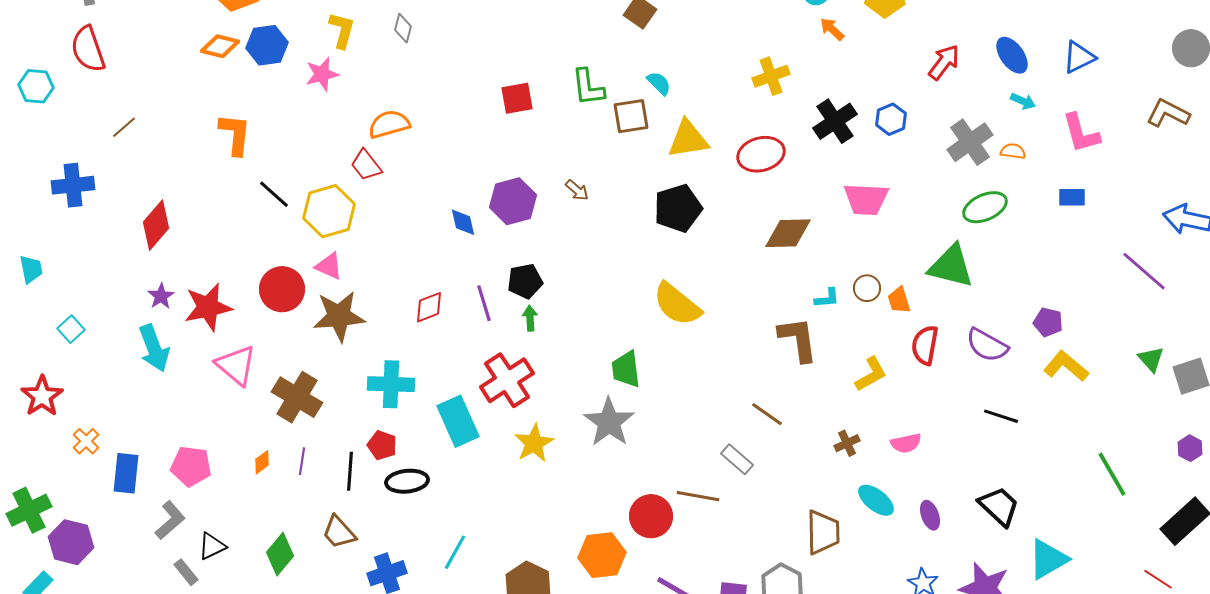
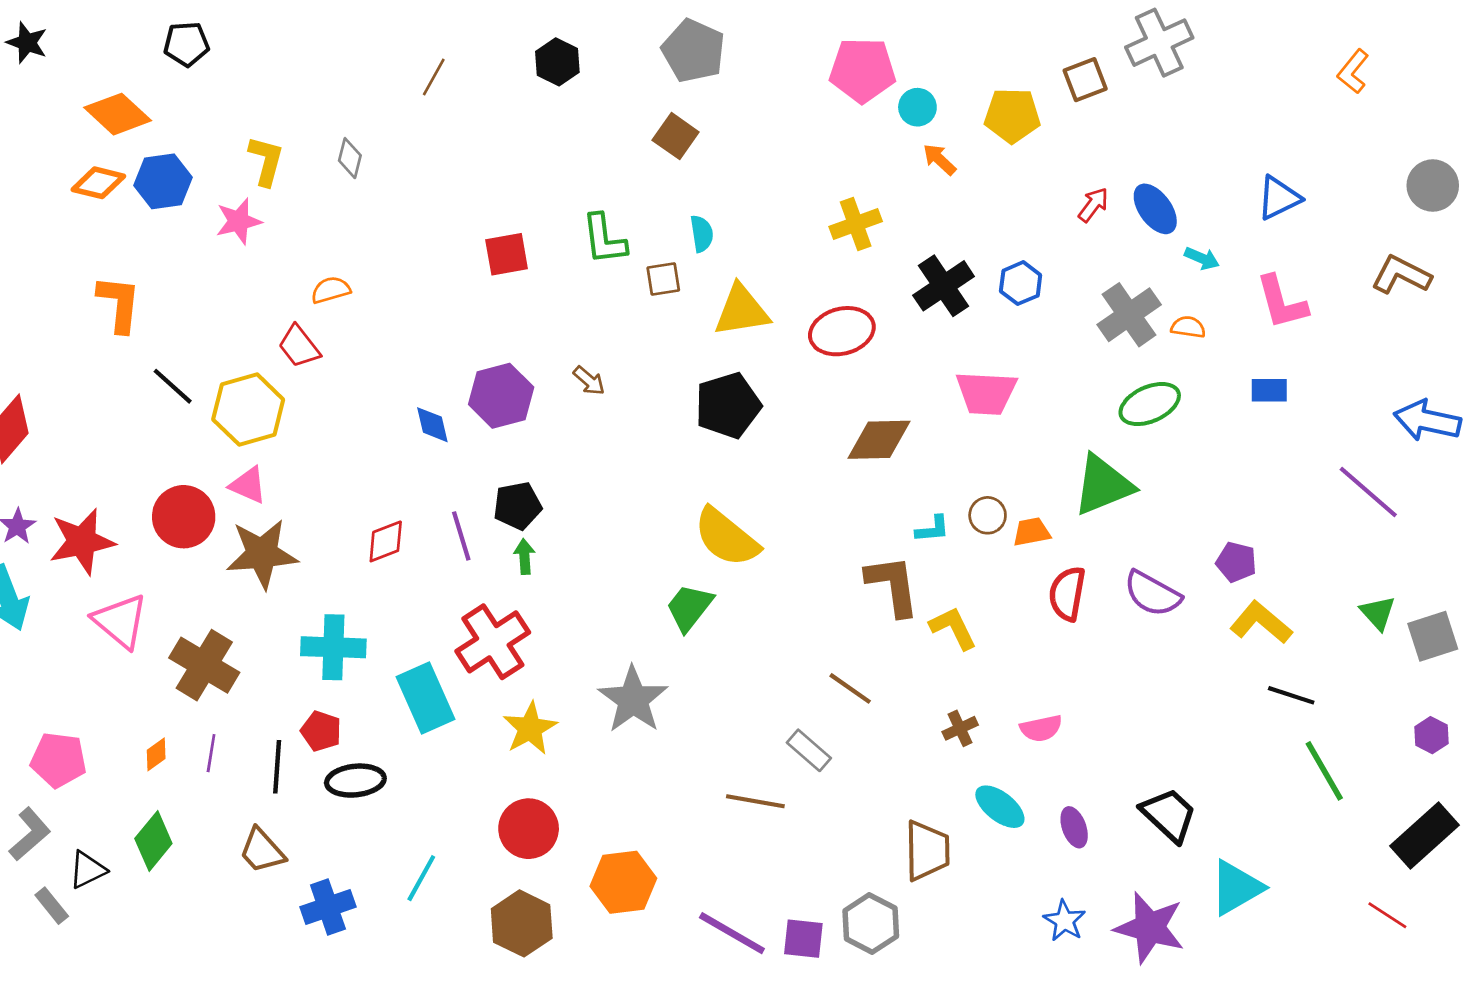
blue ellipse: (1012, 55) -> (1155, 209), moved
red arrow: (944, 62) -> (1093, 205), size x0.7
cyan semicircle: (659, 83) -> (702, 234), turned 36
brown square: (631, 116) -> (663, 279), size x0.7
orange semicircle: (389, 124) -> (331, 290), size x0.7
green triangle: (951, 266) -> (1103, 485), turned -36
orange trapezoid: (899, 300) -> (1032, 532), turned 96
green trapezoid: (626, 369) -> (689, 607), moved, turned 45
yellow L-shape: (871, 374) -> (953, 628), moved, turned -87
black line: (1001, 416) -> (1291, 695), moved
red circle: (651, 516) -> (529, 829), moved
green diamond: (280, 554) -> (153, 841), moved

